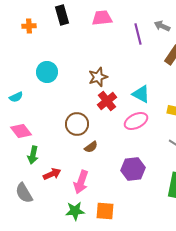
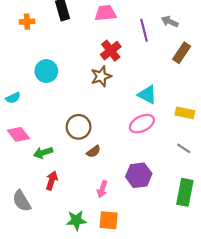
red cross: (107, 101) -> (111, 51), moved
green arrow: (33, 155) -> (43, 153), moved, turned 60
red arrow: (52, 174) -> (52, 181), turned -48
pink arrow: (81, 182) -> (102, 189), moved, size x0.7

